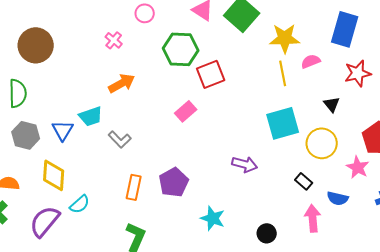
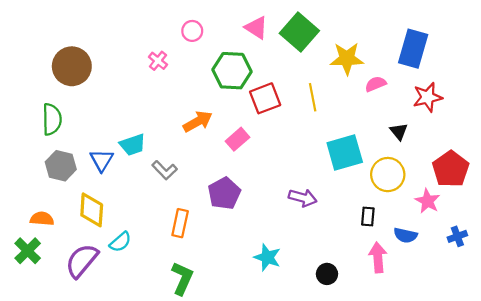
yellow line: (283, 73) -> (313, 97), moved
orange arrow: (122, 83) -> (198, 122), moved
black rectangle: (304, 181) -> (368, 217), turned 54
purple pentagon: (174, 182) -> (224, 193), moved

